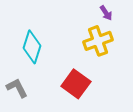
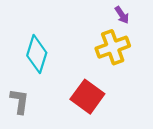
gray L-shape: (17, 88) -> (20, 101), turned 35

